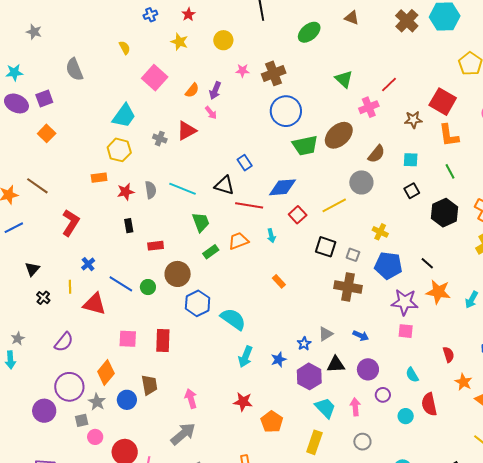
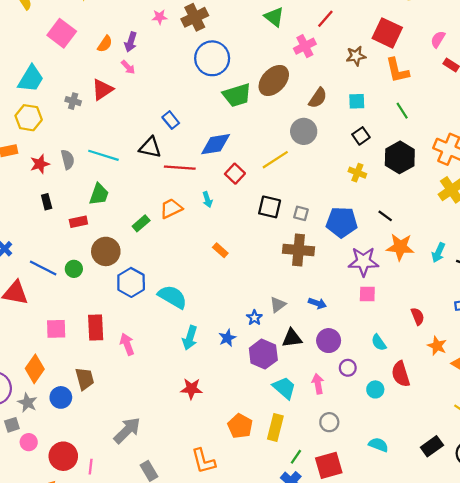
green trapezoid: (201, 222) -> (99, 194), moved, turned 45
yellow cross: (380, 232) -> (357, 173), moved
pink arrow: (191, 399) -> (127, 344), moved
orange pentagon: (272, 422) -> (240, 426), moved

